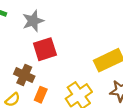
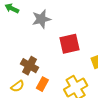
red square: (45, 49) -> (70, 44), moved

